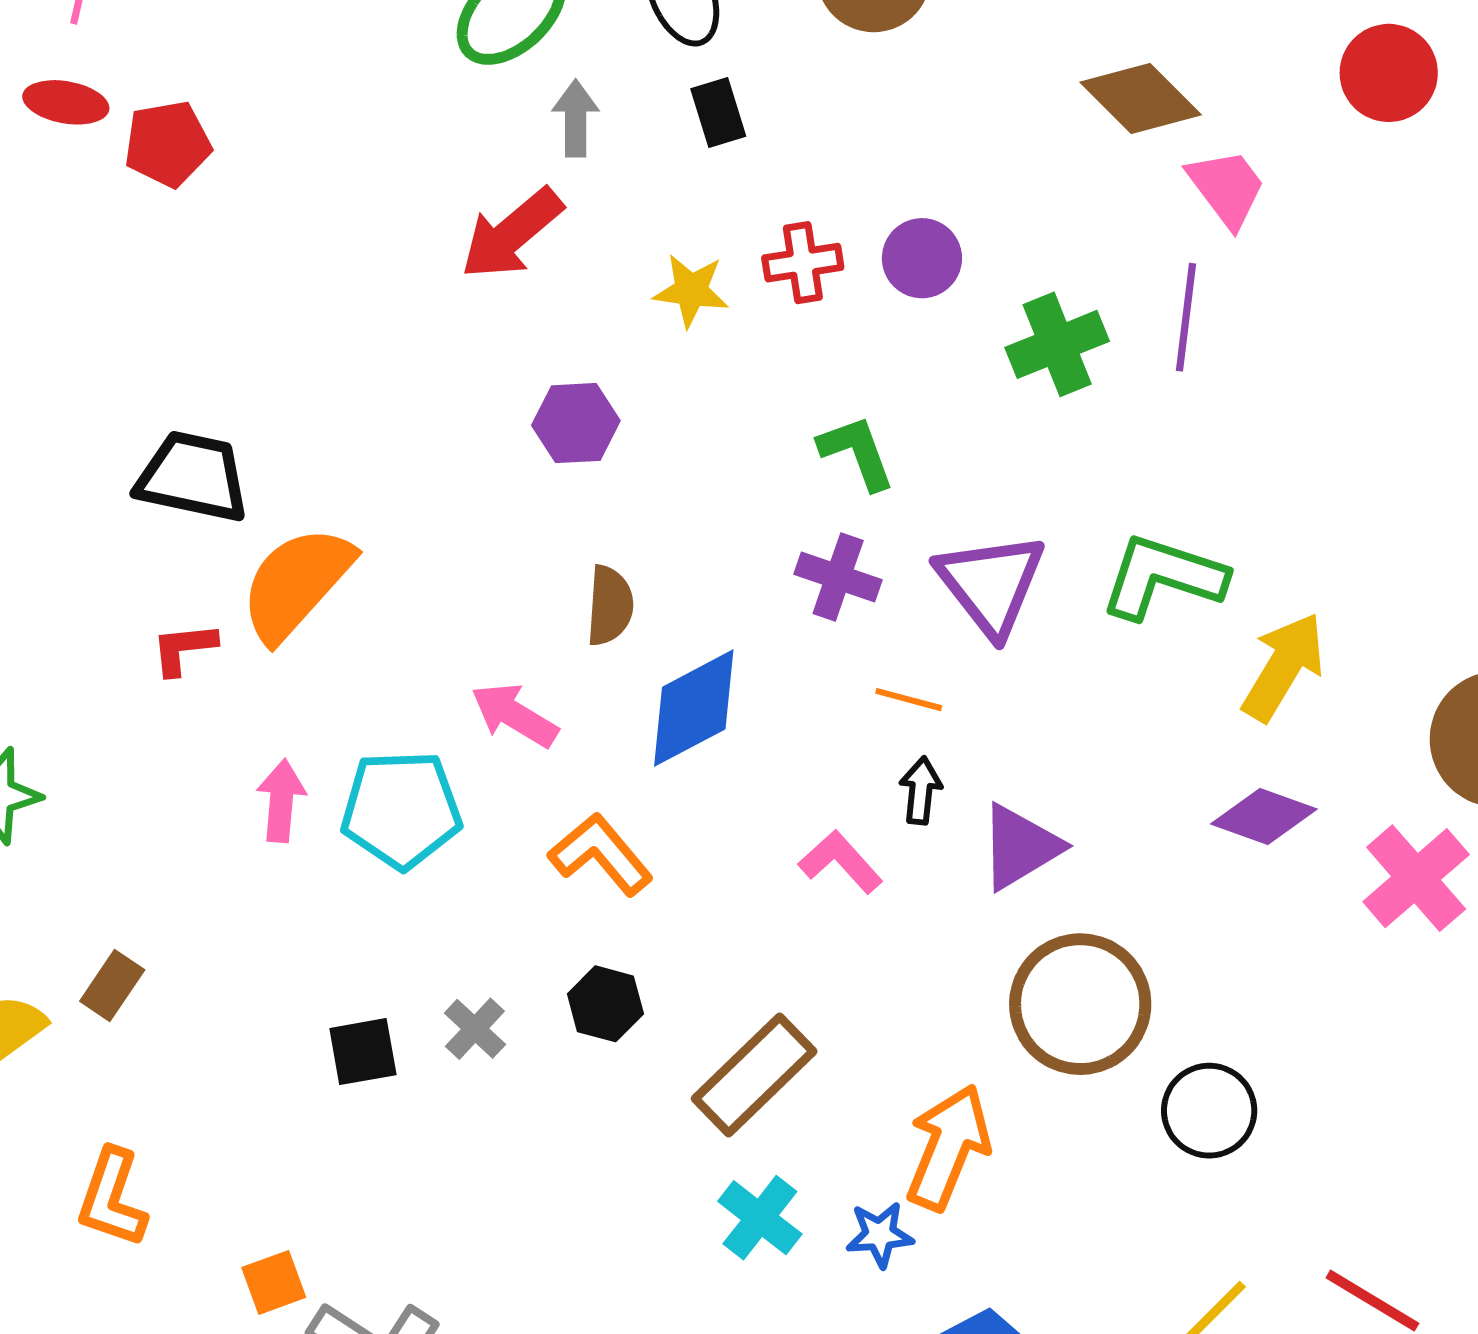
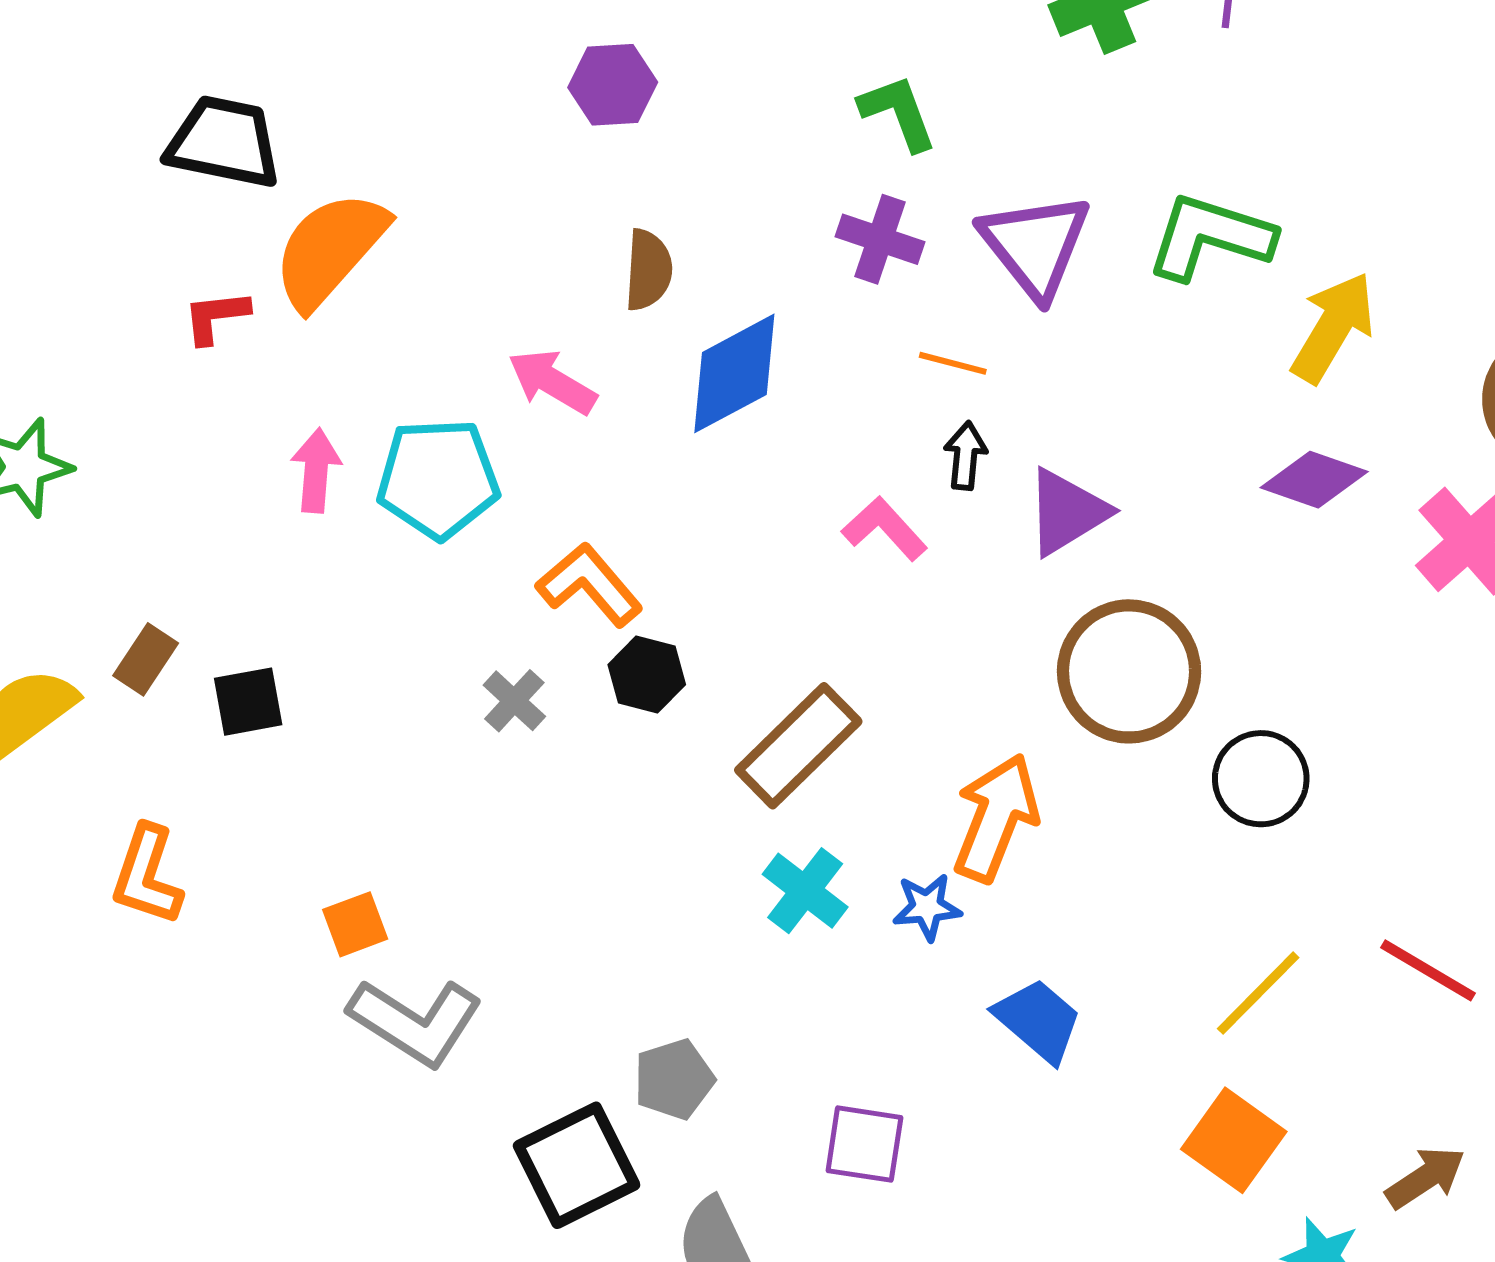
orange L-shape: (601, 854) -> (589, 585), moved
black square: (363, 1052) -> (248, 702), moved
orange square: (274, 1282) -> (355, 924), moved

